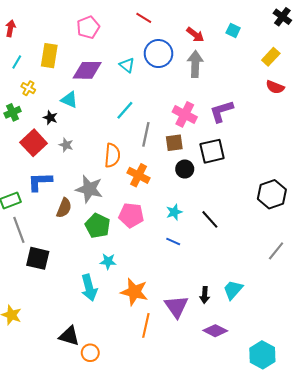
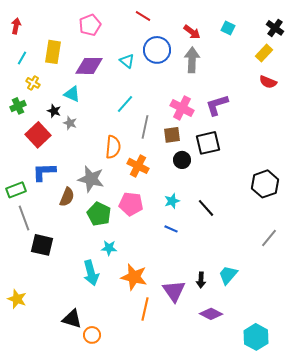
black cross: (282, 17) -> (275, 28), moved
gray star: (66, 145) -> (70, 123), moved

